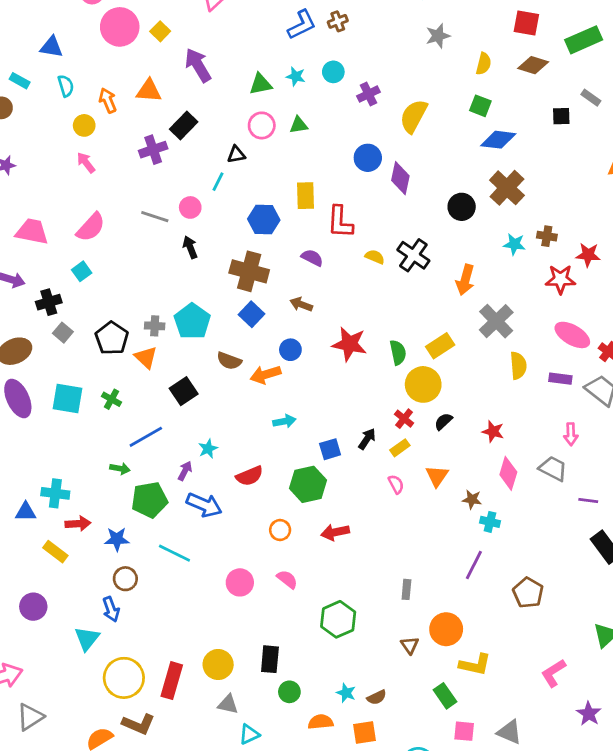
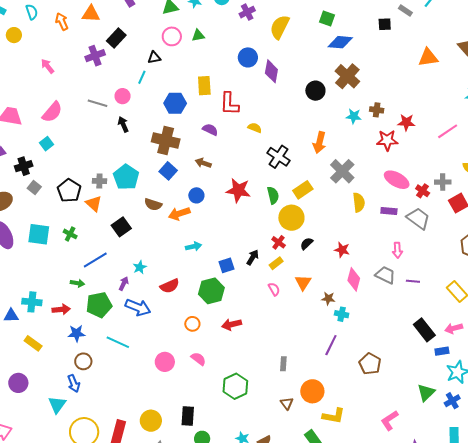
yellow circle: (84, 125) -> (14, 35), moved
black cross: (413, 255) -> (279, 157), moved
purple line: (588, 501) -> (413, 281), moved
red arrow: (78, 524) -> (61, 309), moved

